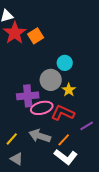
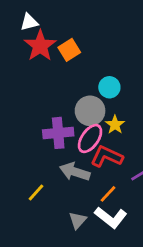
pink ellipse: (42, 108) -> (90, 138), moved, turned -40
gray arrow: (40, 136) -> (75, 172), moved
gray triangle: (17, 159) -> (78, 220), moved, turned 40

